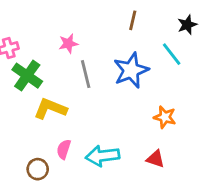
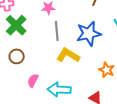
yellow L-shape: (50, 109) -> (68, 55), moved
brown circle: (38, 169) -> (17, 56), moved

